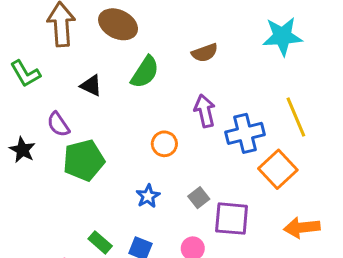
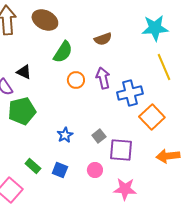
black triangle: (91, 86) -> (24, 72), moved
yellow line: (296, 117) -> (164, 67), moved
orange circle: (164, 144) -> (76, 80), moved

